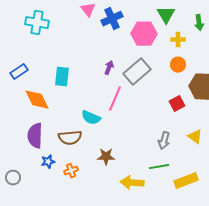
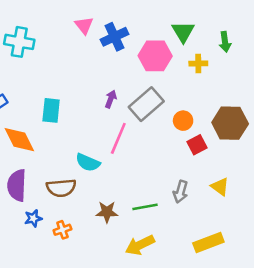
orange circle: (178, 65) -> (183, 121), moved
green line: (159, 167) -> (145, 207), moved
yellow arrow: (132, 183) -> (140, 245), turned -30

